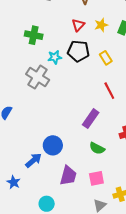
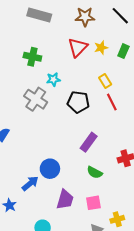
red triangle: (78, 25) -> (78, 47), size x1.5
black pentagon: (78, 51) -> (78, 102), moved
red line: (109, 91) -> (112, 102), moved

